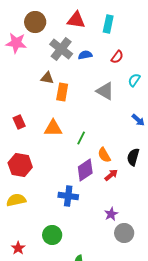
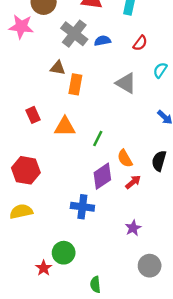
red rectangle: (19, 122) -> (33, 115), moved
gray circle: (124, 233) -> (150, 266), moved
red star: (18, 248) -> (44, 268), moved

